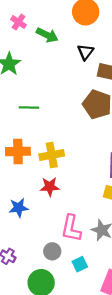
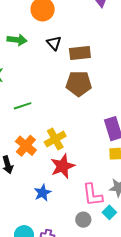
orange cross: (18, 151) -> (26, 146), turned -30
red star: (50, 187) -> (63, 166), size x1.4
cyan square: (80, 264) -> (109, 212), moved

